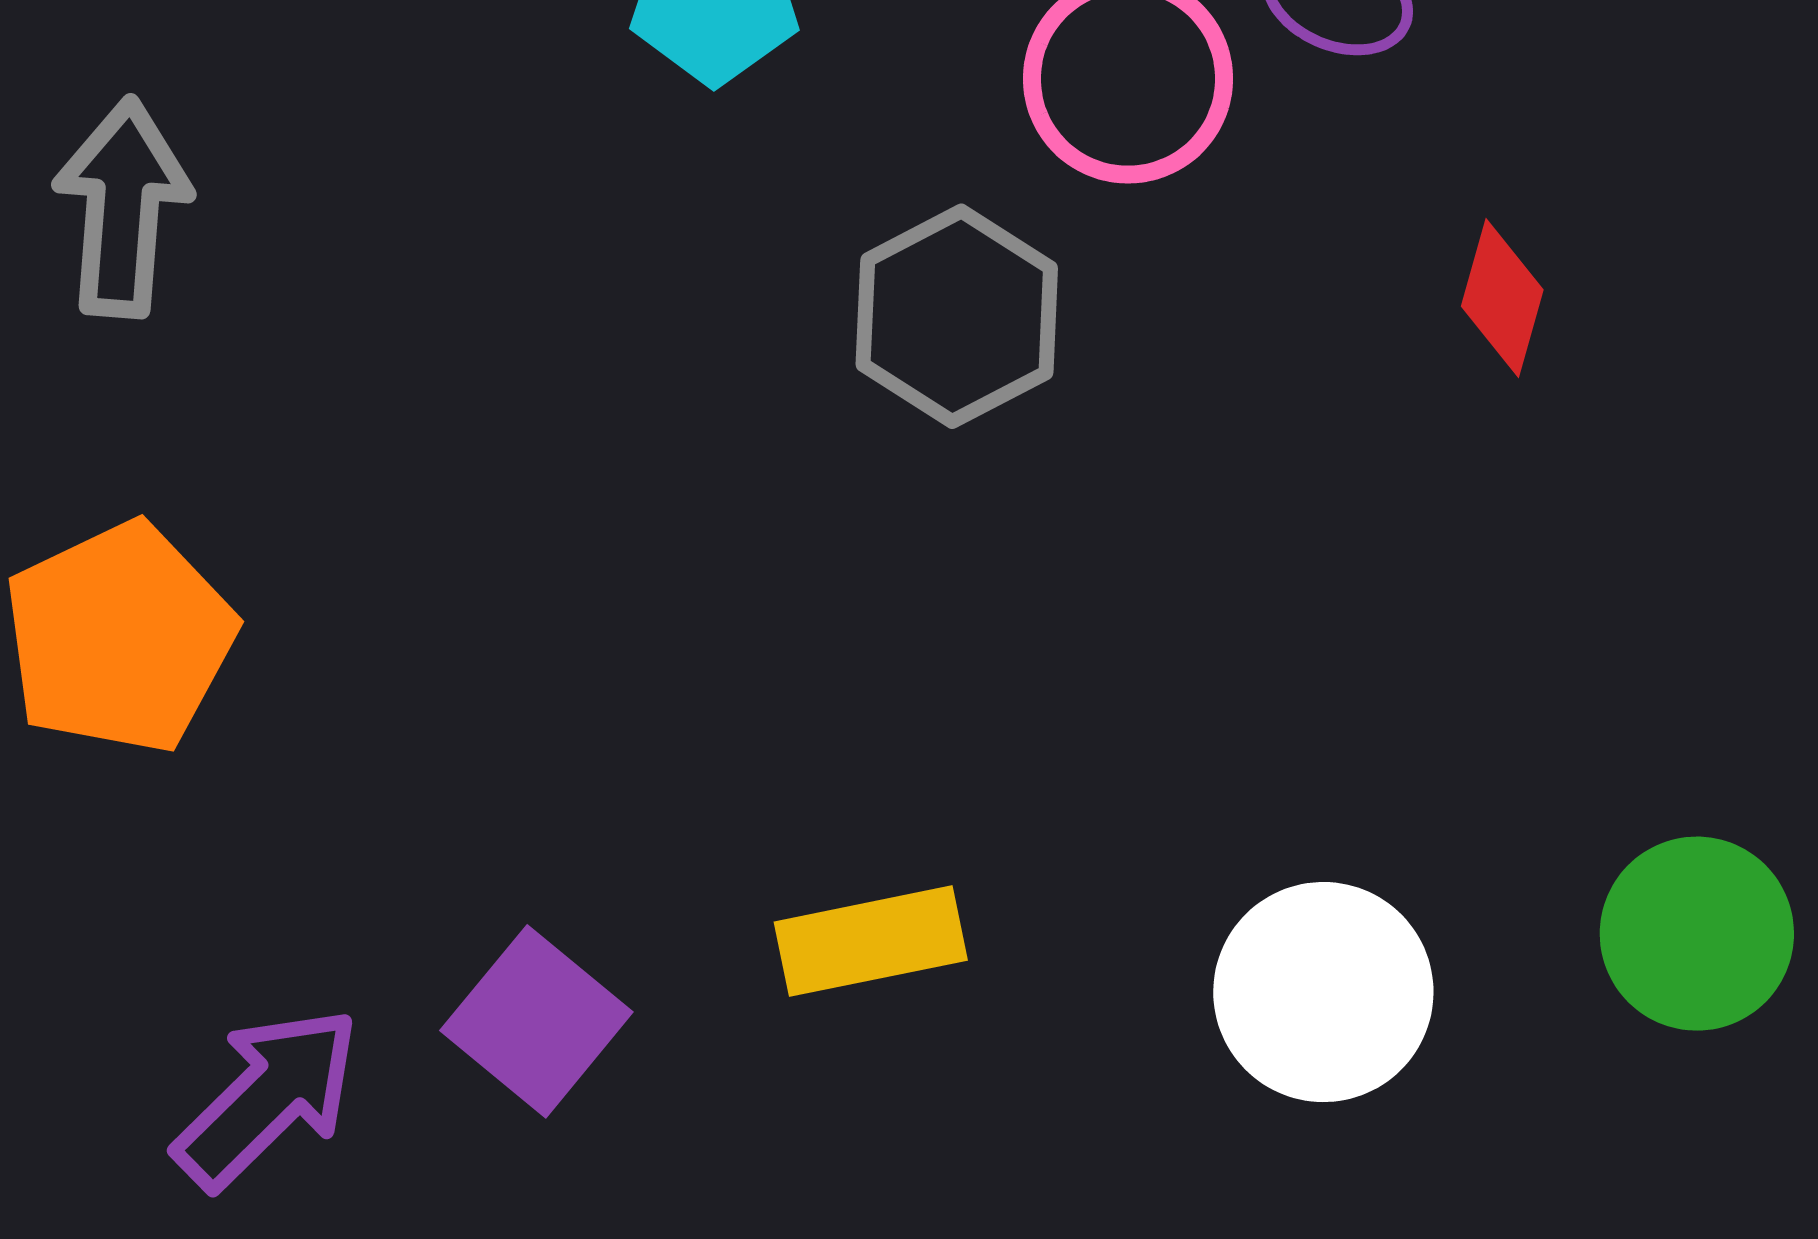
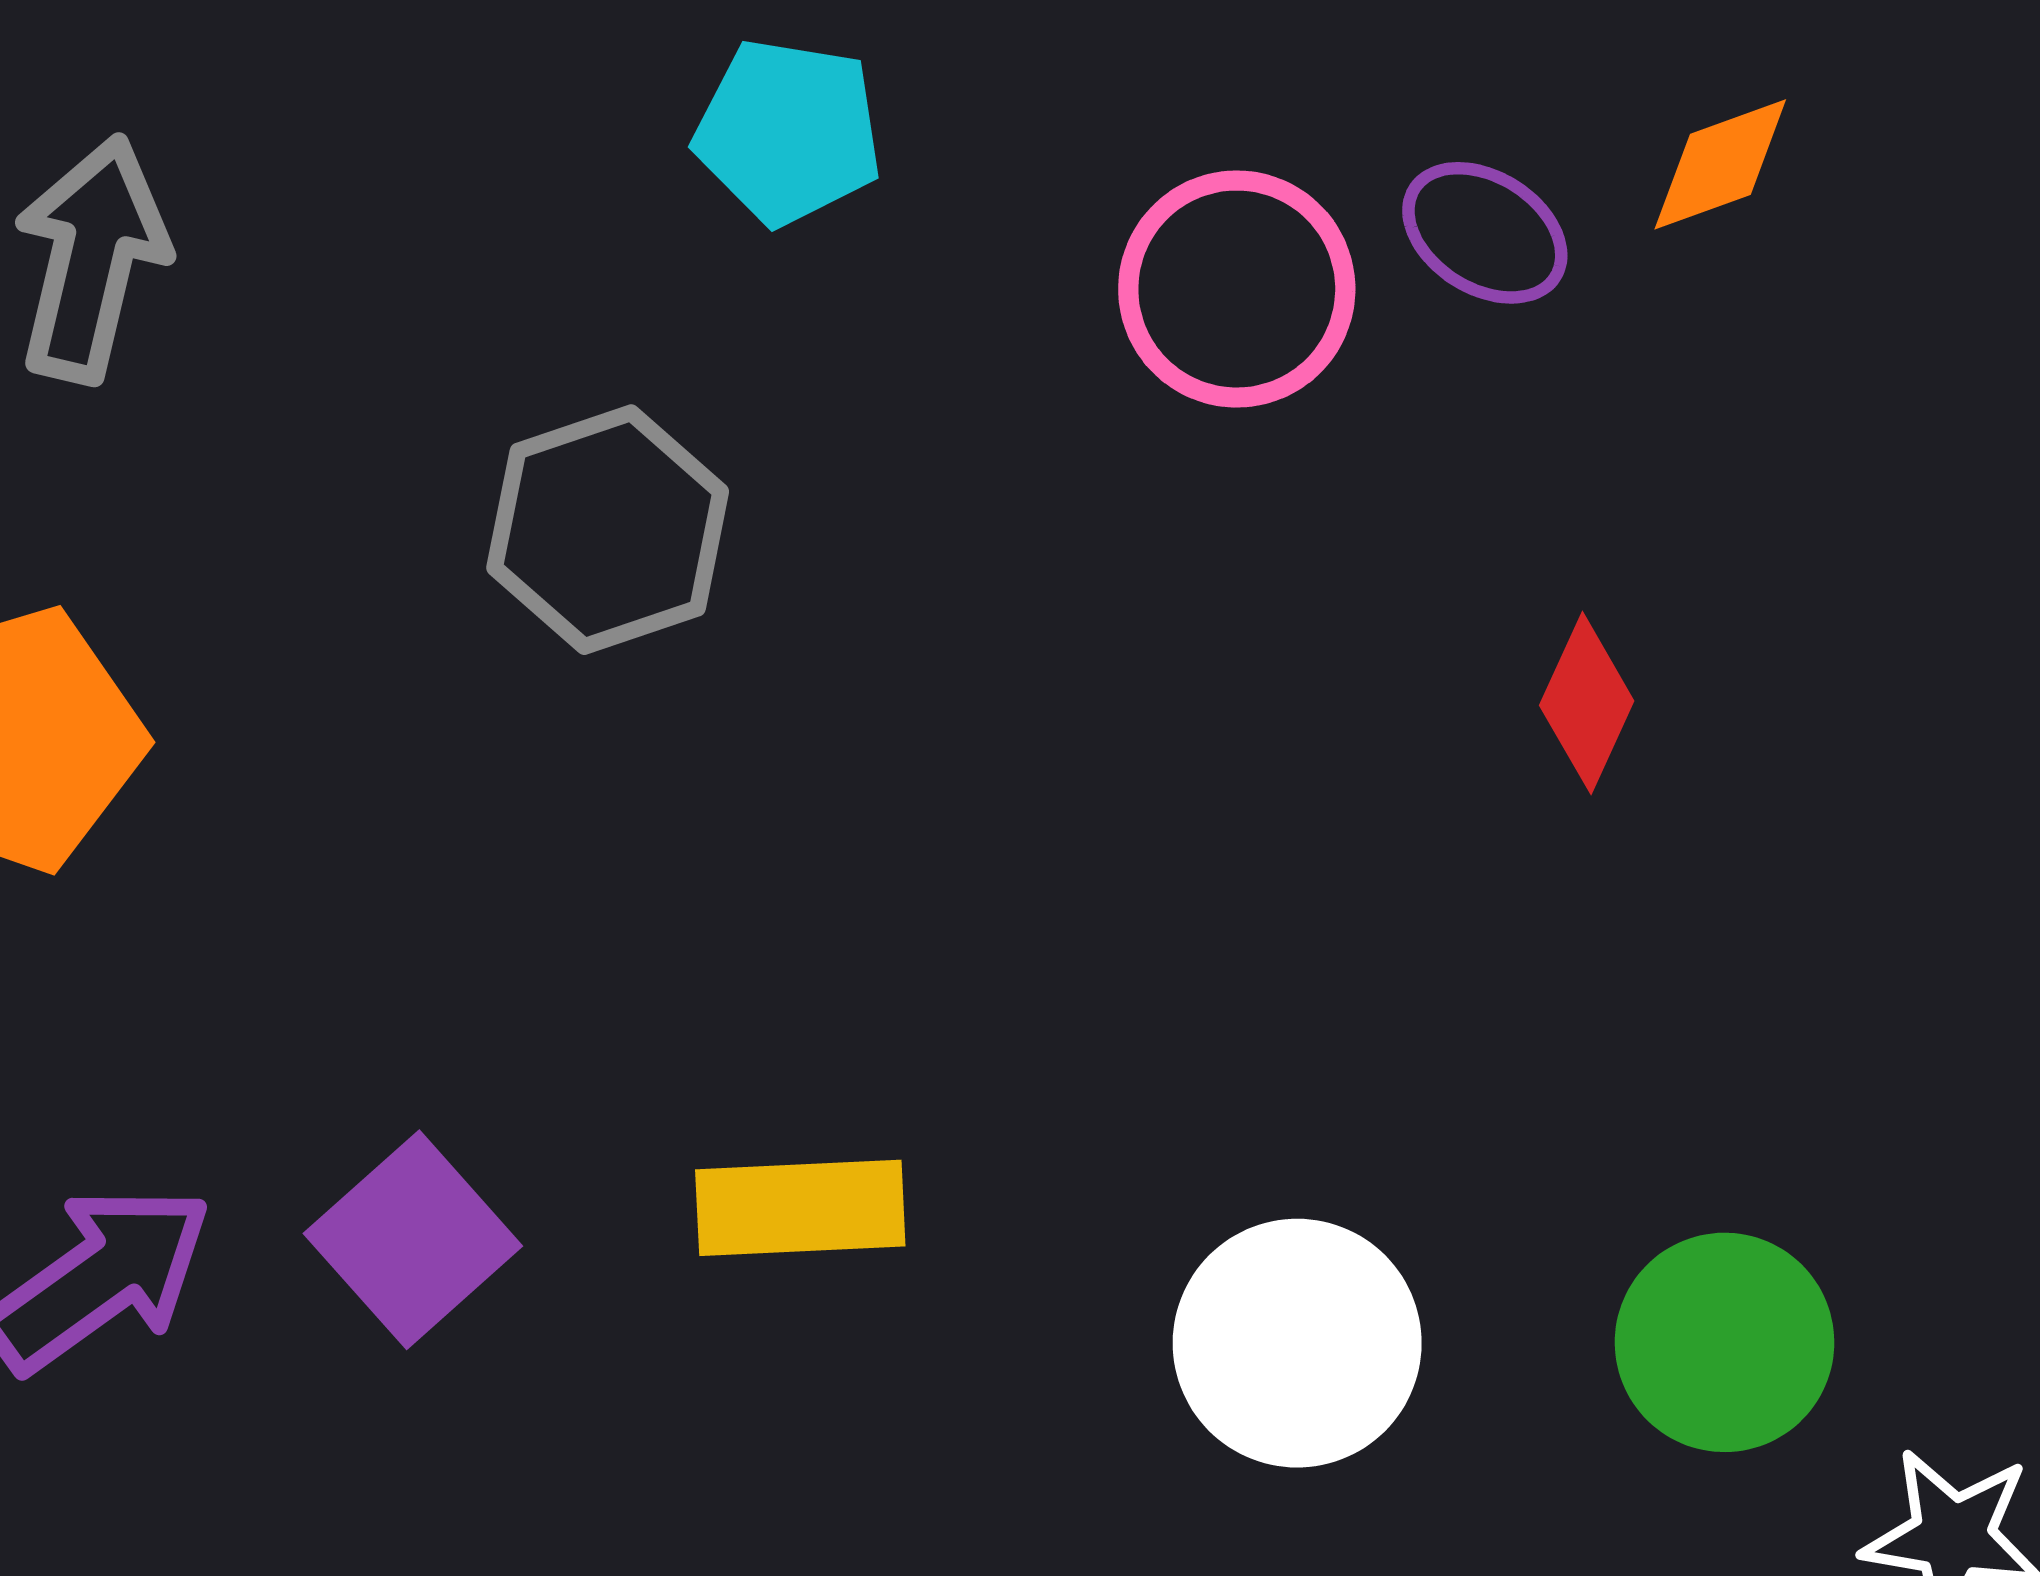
red diamond: (1502, 298) -> (1587, 703), moved
gray hexagon: (957, 316) -> (608, 530), moved

